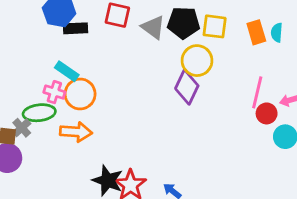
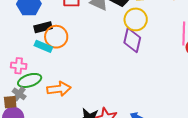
black rectangle: (76, 28) -> (43, 27), moved
pink cross: (54, 92) -> (19, 66), moved
orange circle: (80, 94) -> (56, 37), moved

